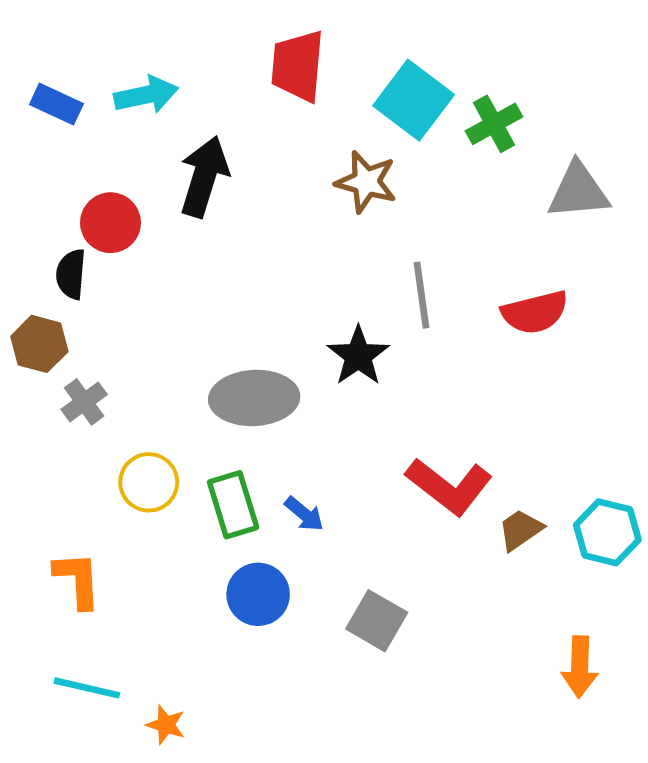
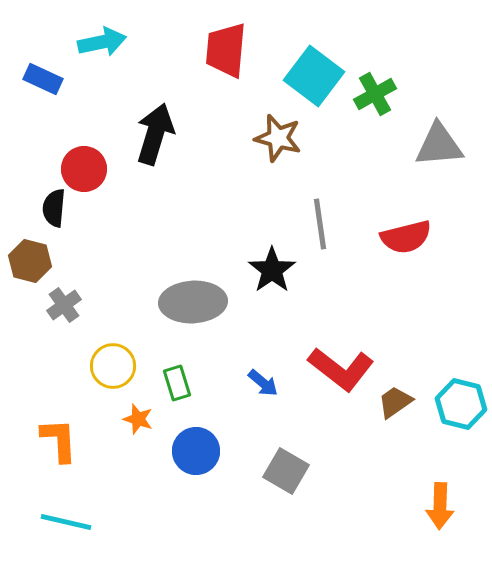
cyan arrow: (146, 95) -> (102, 42), moved
green rectangle: (233, 505) -> (177, 383), size x0.7
blue arrow: (304, 514) -> (263, 383), moved
orange star: (166, 725) -> (138, 419), moved

